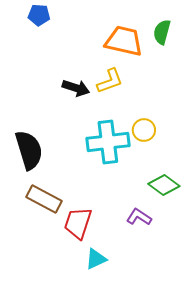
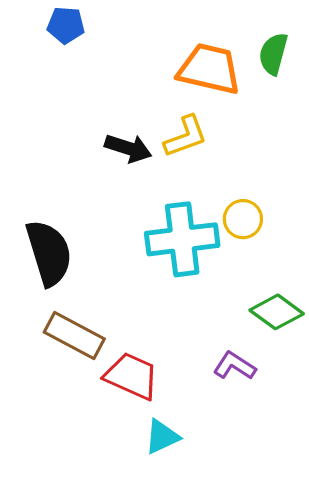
red trapezoid: (78, 223) -> (132, 376), turned 96

